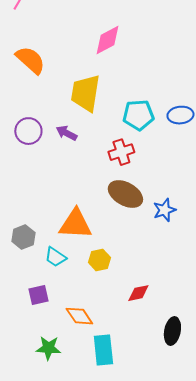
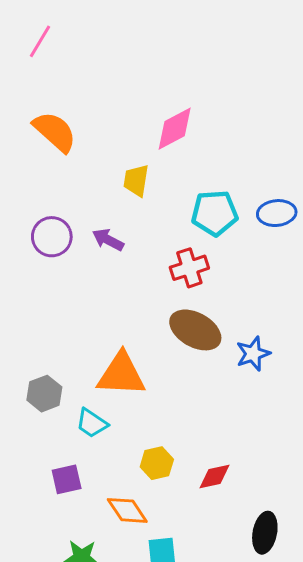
pink diamond: (107, 40) -> (175, 129), moved
yellow trapezoid: (85, 93) -> (136, 181), size x0.6
yellow hexagon: (99, 260) -> (157, 463), moved

